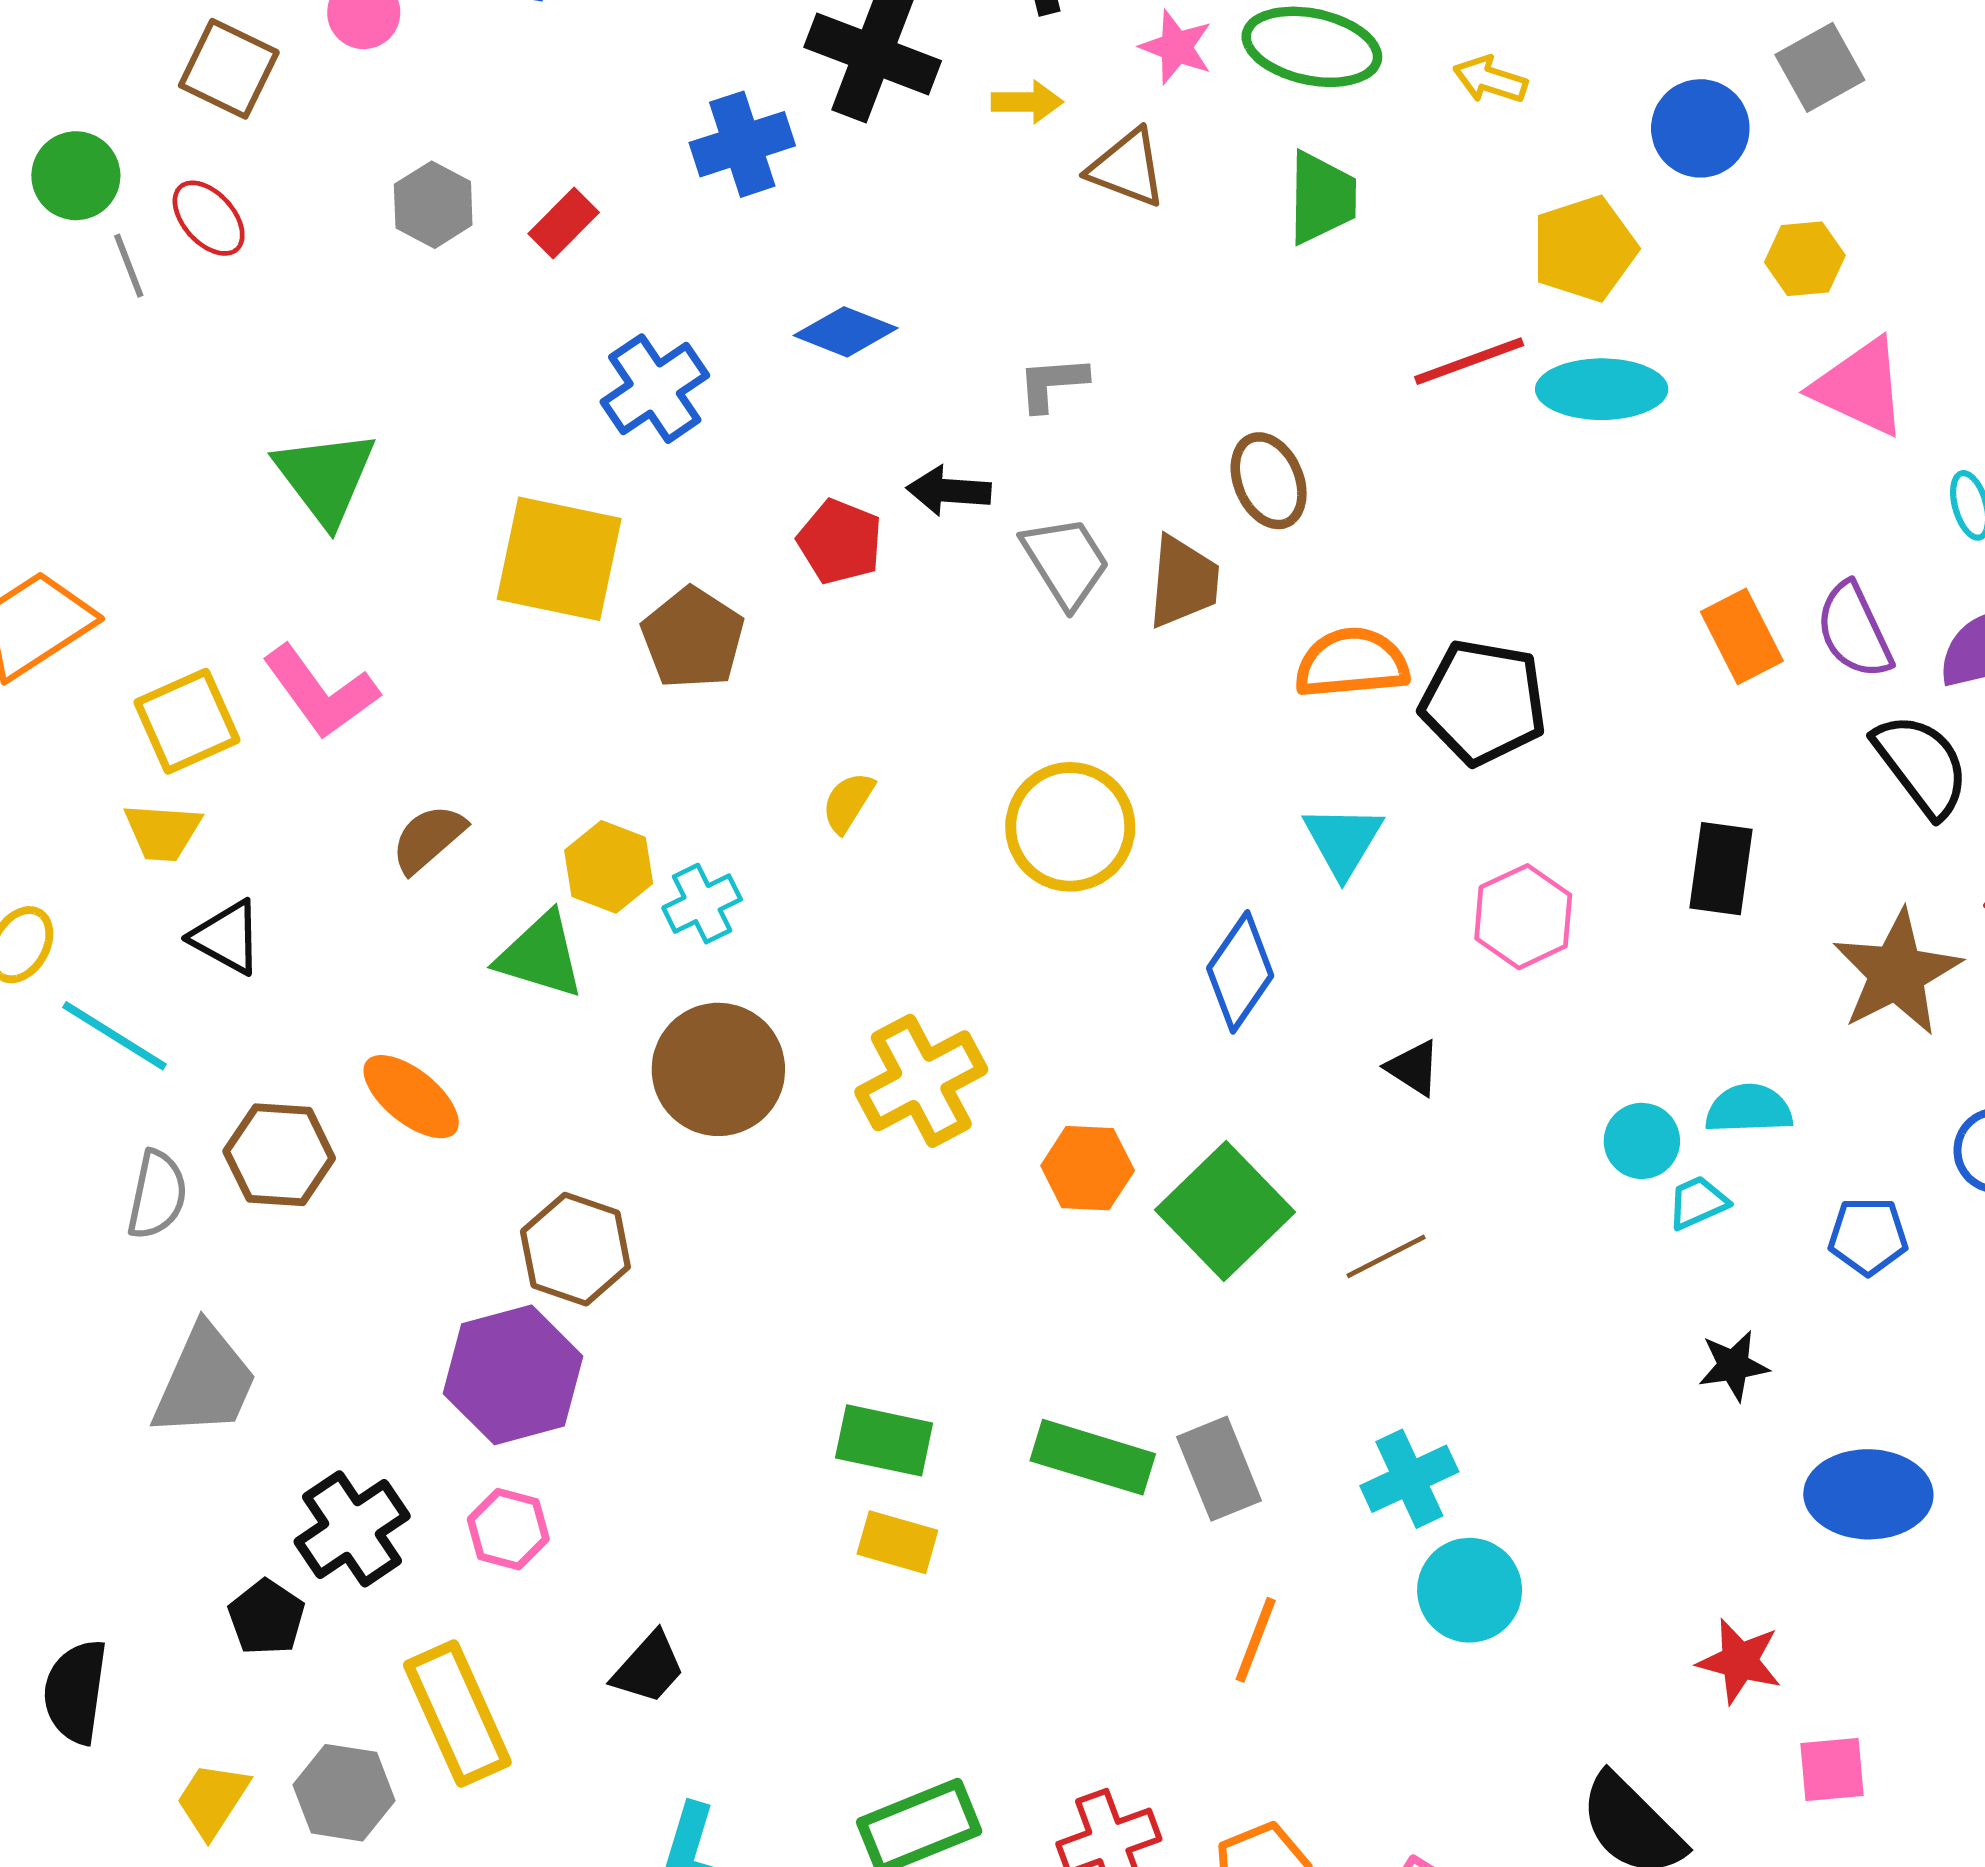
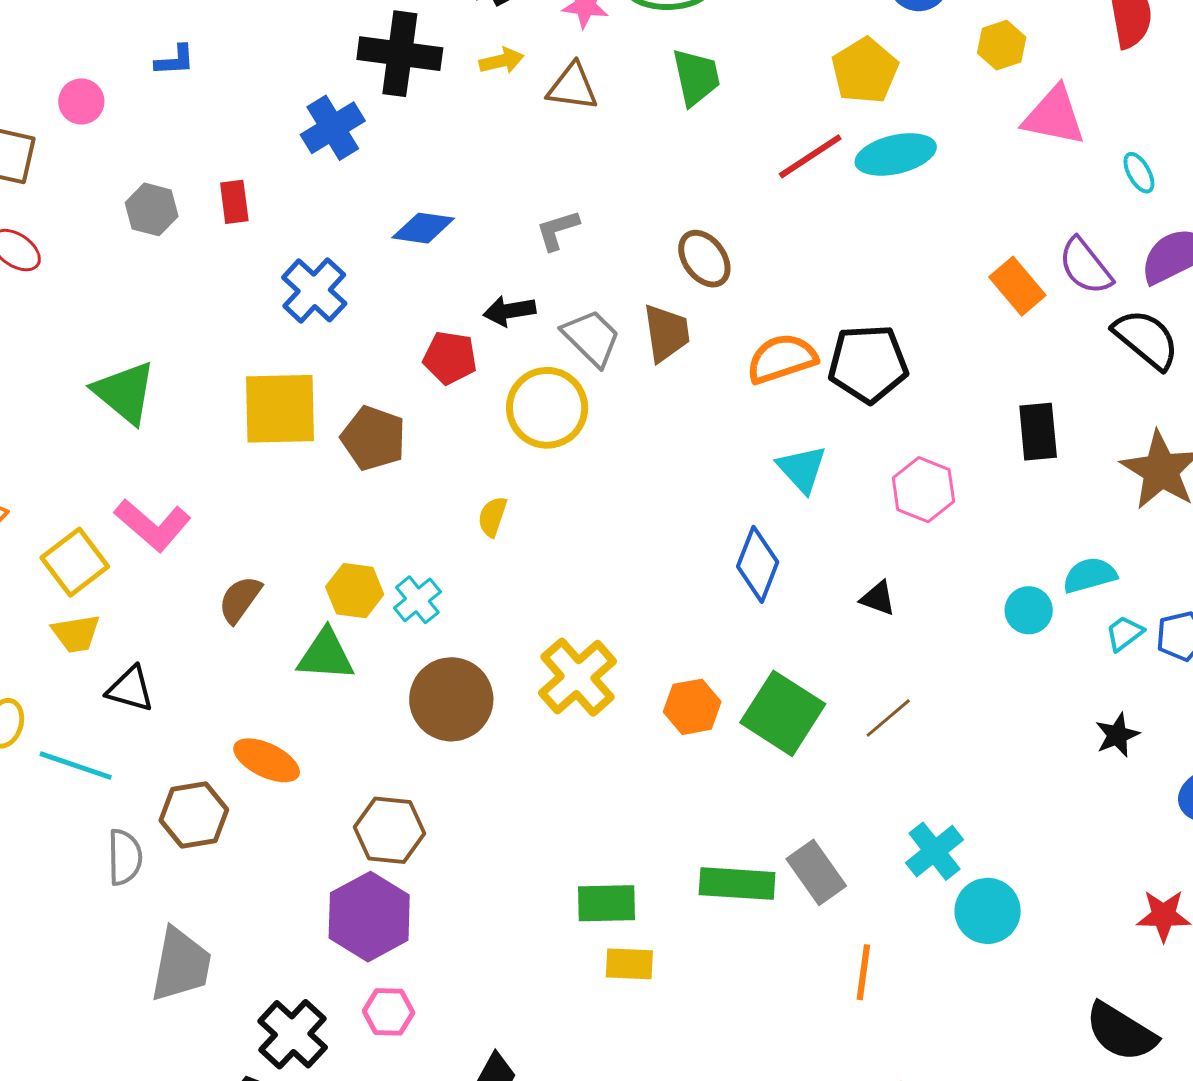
red rectangle: (564, 223) -> (234, 202), turned -39
yellow circle: (1070, 827) -> (547, 408), moved
cyan trapezoid: (1698, 1203) -> (1124, 633), moved

